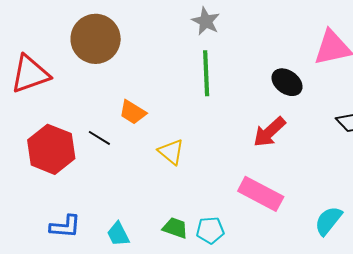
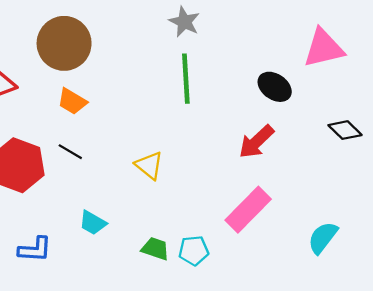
orange trapezoid: (133, 112) -> (72, 101), moved
pink rectangle: (261, 194) -> (248, 210), turned -72
cyan trapezoid: (118, 234) -> (93, 223), moved, turned -32

